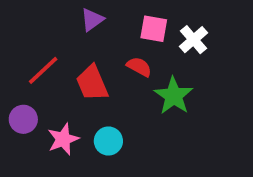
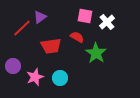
purple triangle: (92, 20) -> (40, 17), moved
red line: (43, 70) -> (22, 28), moved
red trapezoid: (92, 83) -> (51, 46), turned -75

